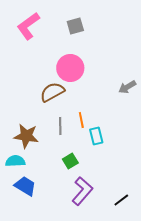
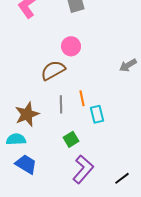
pink circle: (70, 68) -> (71, 46), size x0.7
brown star: (26, 136) -> (27, 114), turned -30

